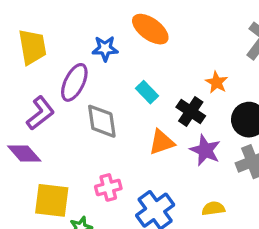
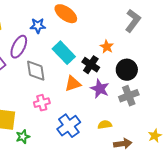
cyan rectangle: (147, 92) -> (64, 53), size x1.6
pink cross: (108, 187) -> (42, 103), moved

